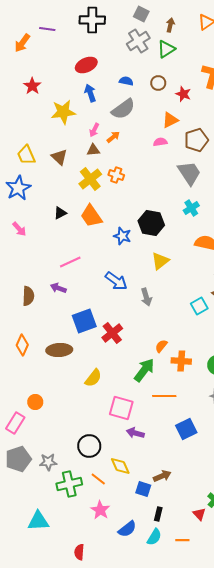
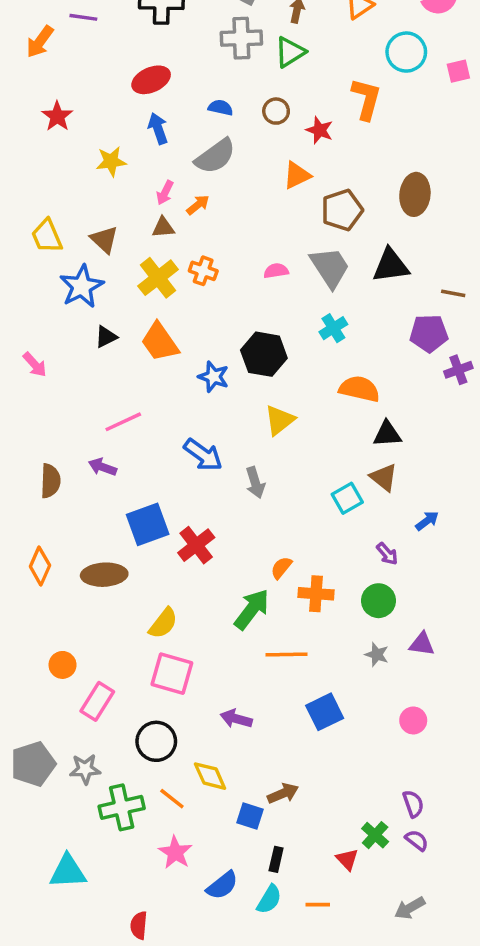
gray cross: (138, 41) -> (241, 38), turned 30
yellow star: (63, 112) -> (111, 161), size x0.7
pink semicircle: (160, 142) -> (276, 271), moved
blue star: (18, 188) -> (82, 286), moved
pink square: (121, 408) -> (172, 674), moved
pink rectangle: (15, 423) -> (97, 701), moved

